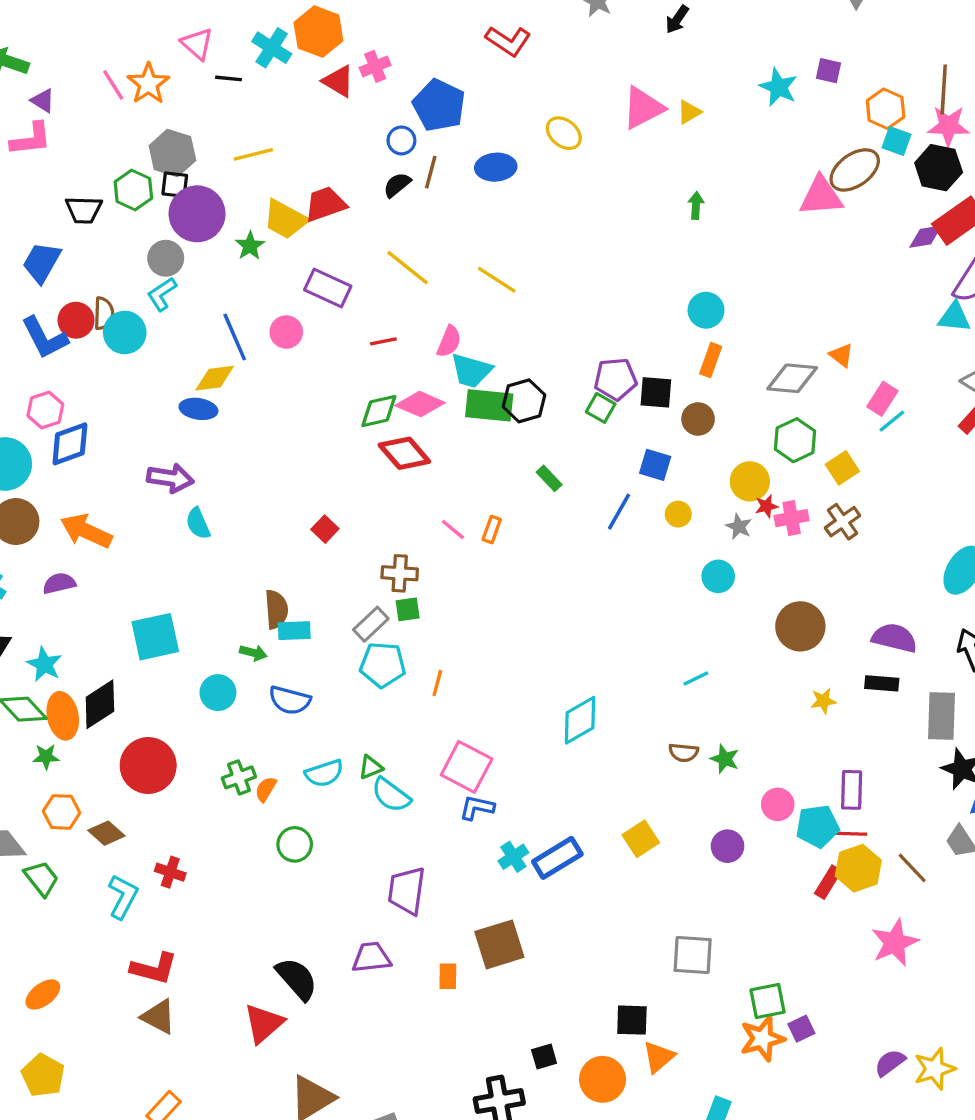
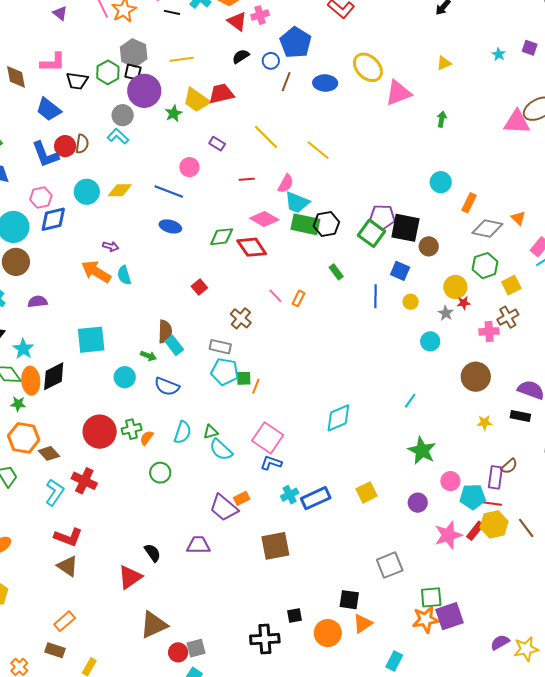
cyan star: (778, 87) -> (499, 54), size x0.6
pink triangle: (643, 108) -> (398, 93), moved
yellow ellipse: (564, 133) -> (368, 67), size x1.4
pink L-shape: (31, 139) -> (53, 62), moved
black semicircle: (397, 185) -> (241, 56), moved
blue trapezoid: (42, 262) -> (49, 109), turned -88
purple rectangle: (328, 288) -> (217, 144), size x0.6
cyan L-shape: (162, 294) -> (118, 136), turned 70
cyan circle: (125, 332) -> (87, 192), moved
blue line: (235, 337) -> (169, 191), moved, turned -52
orange rectangle: (711, 360) -> (469, 203), moved
yellow diamond: (215, 378) -> (120, 190), moved
black square: (656, 392) -> (405, 228), size x1.4
green square: (601, 408) -> (371, 233), size x1.5
blue ellipse: (198, 409) -> (170, 226), moved
green diamond: (379, 411) -> (222, 237), moved
purple arrow: (170, 478) -> (111, 246), size x0.6
blue line: (619, 512) -> (375, 296), turned -35
pink cross: (792, 518) -> (489, 331), moved
orange arrow: (86, 531) -> (96, 272), moved
brown cross: (400, 573) -> (241, 318), turned 30
green square: (408, 609) -> (244, 378), moved
gray rectangle: (371, 624) -> (220, 347), turned 50
cyan rectangle: (294, 631) -> (174, 345), turned 48
cyan line: (696, 678) -> (410, 401), turned -35
brown semicircle: (684, 752) -> (509, 466), moved, turned -54
green star: (725, 759) -> (422, 451), size x1.6
red circle: (148, 765) -> (100, 432), moved
cyan semicircle: (324, 773) -> (183, 432), turned -60
orange hexagon: (62, 812) -> (24, 438), size x1.4
red cross: (170, 872) -> (84, 481), size x1.4
purple trapezoid: (407, 891) -> (224, 508), turned -64
pink star: (895, 943) -> (448, 535), moved
gray square: (693, 955) -> (390, 565), turned -32
orange rectangle: (448, 976) -> (242, 498), moved, turned 56
black semicircle: (297, 979) -> (152, 553), size x0.7
purple square: (801, 1029) -> (450, 616), size x1.8

